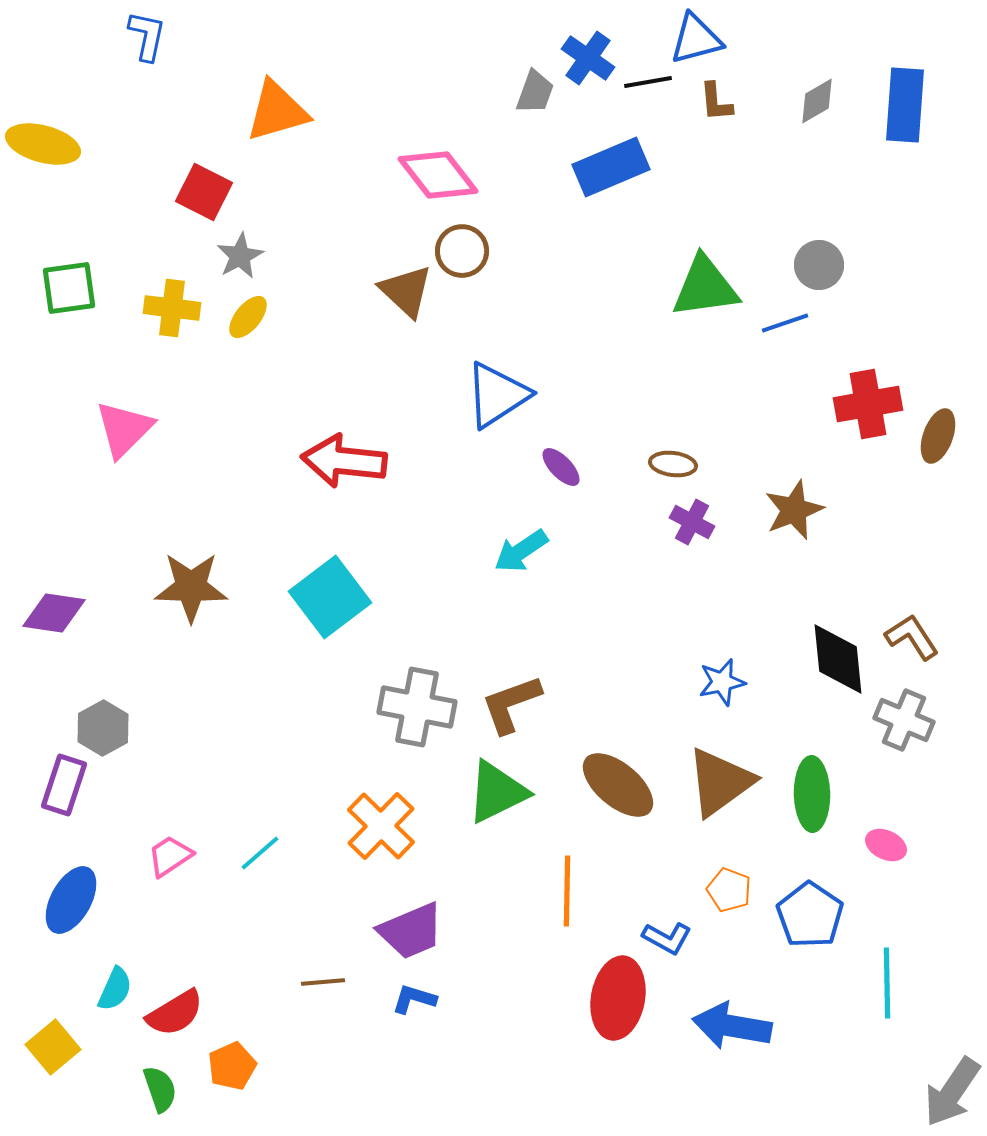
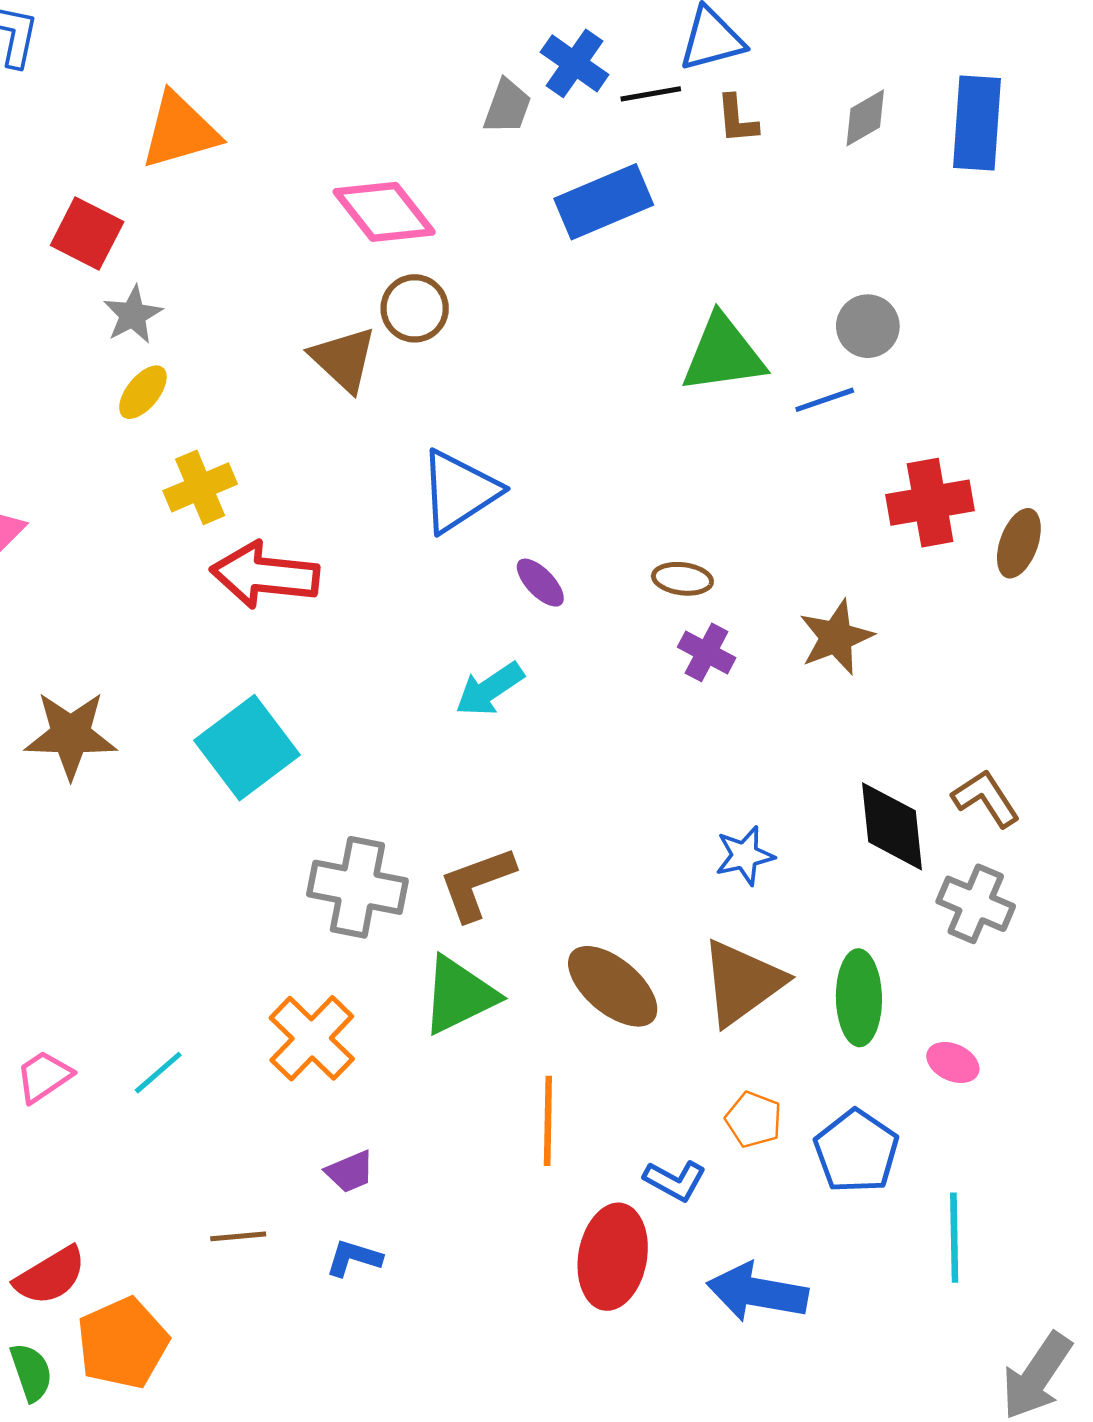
yellow cross: (172, 308) -> (200, 487), moved, turned -30
purple trapezoid: (411, 931) -> (350, 1172), size x0.6
orange pentagon: (232, 1066) -> (123, 1343), size x1.5

